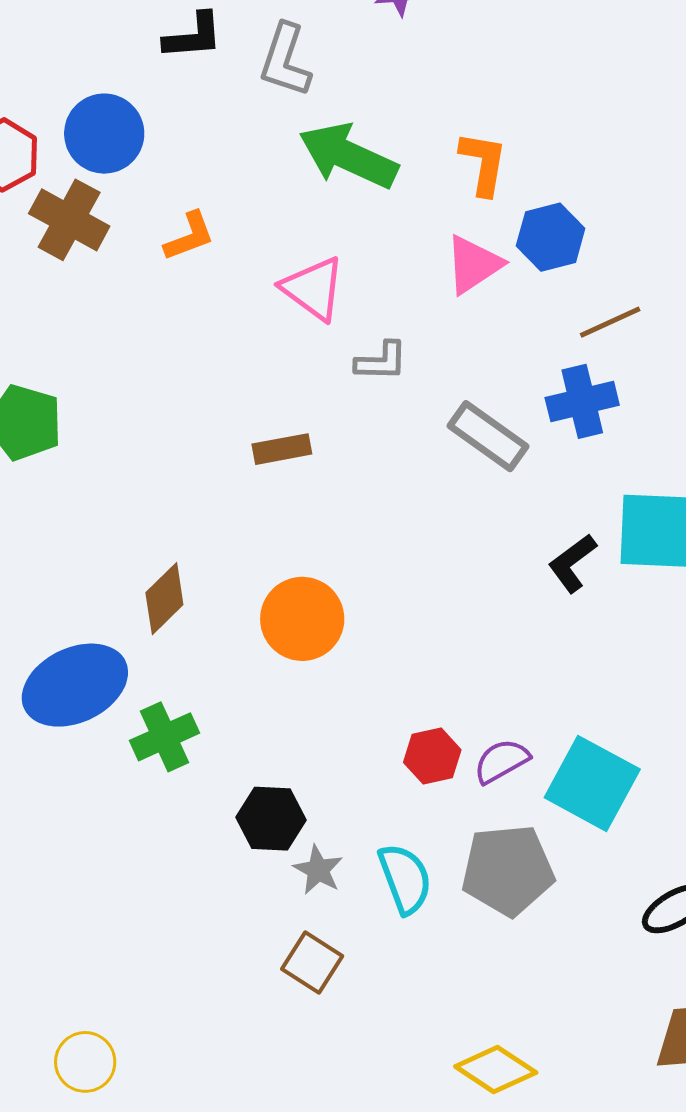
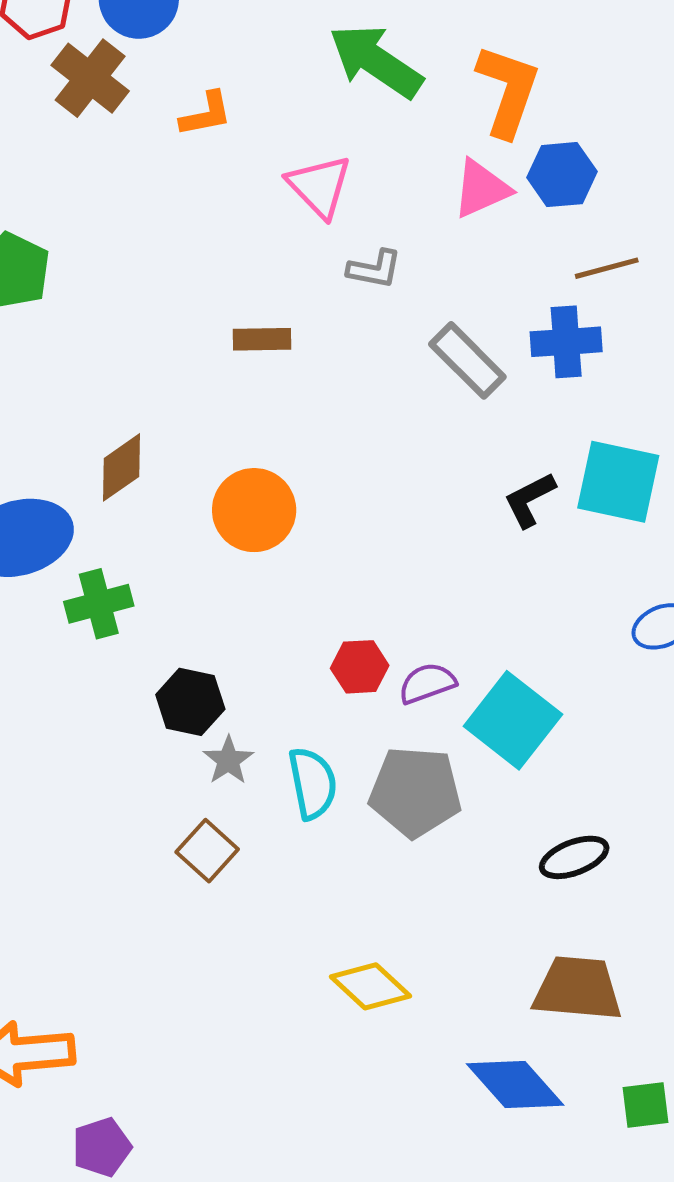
orange L-shape: (483, 163) -> (508, 91), size x1.4

